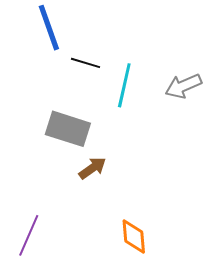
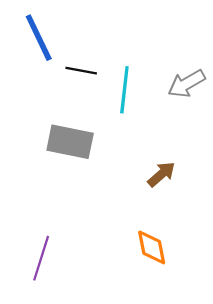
brown arrow: (92, 168) -> (161, 174), moved

